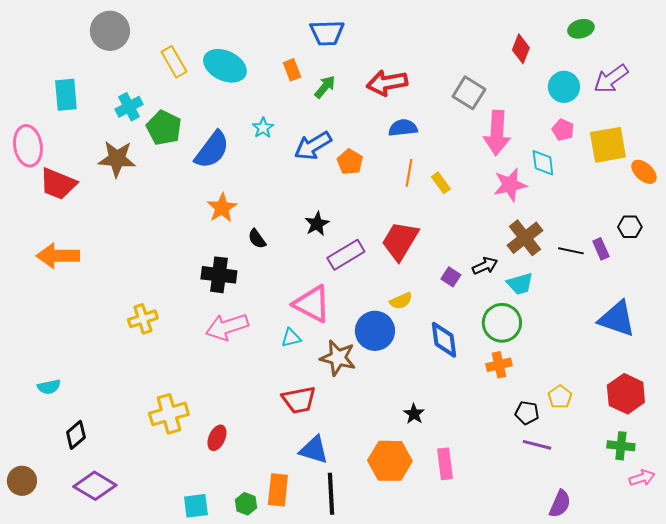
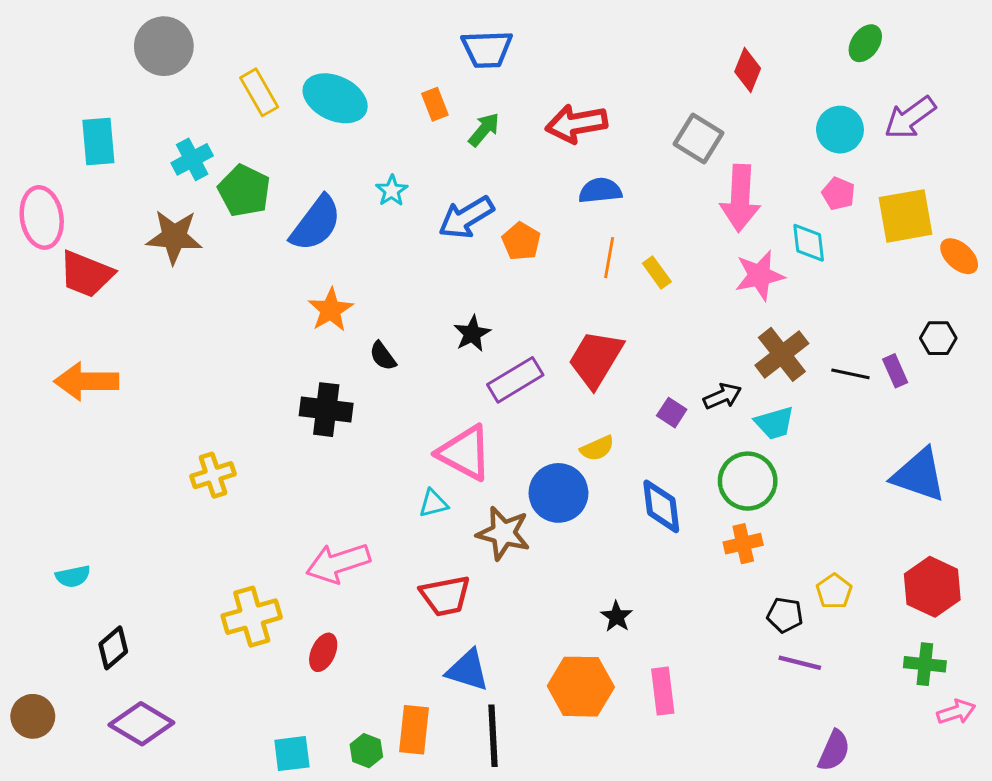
green ellipse: (581, 29) -> (865, 43), turned -40
red diamond: (521, 49) -> (748, 70), moved
pink arrow: (227, 327) -> (338, 563), moved

